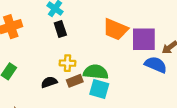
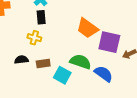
yellow cross: (68, 63) -> (34, 38), moved
blue semicircle: (156, 65) -> (104, 74), moved
green semicircle: (96, 72) -> (80, 62), moved

